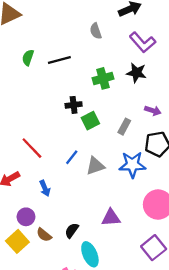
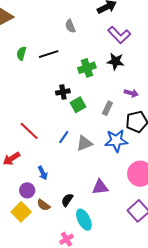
gray semicircle: (96, 31) -> (70, 26), moved
blue arrow: (45, 188) -> (43, 173), moved

